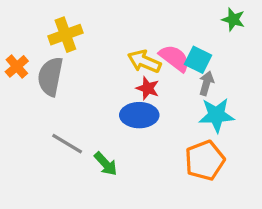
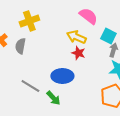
pink semicircle: (174, 58) -> (88, 16), moved
gray semicircle: (50, 77) -> (20, 46), size x0.7
blue ellipse: (139, 115) -> (62, 76), moved

